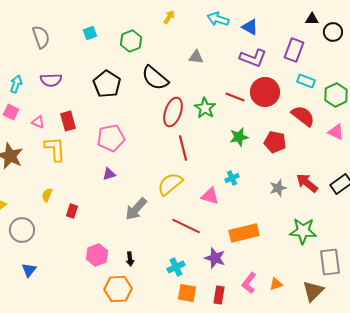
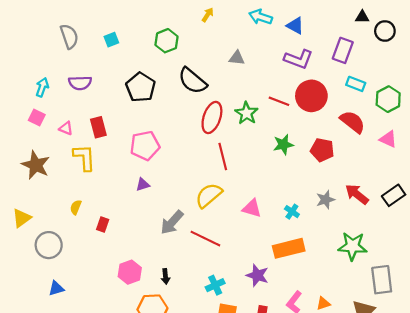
cyan square: (90, 33) -> (111, 40), moved
cyan cross: (232, 178) -> (292, 212), moved, turned -32
red line: (186, 226) -> (205, 239), moved
blue triangle: (29, 270) -> (56, 288), turned 35

